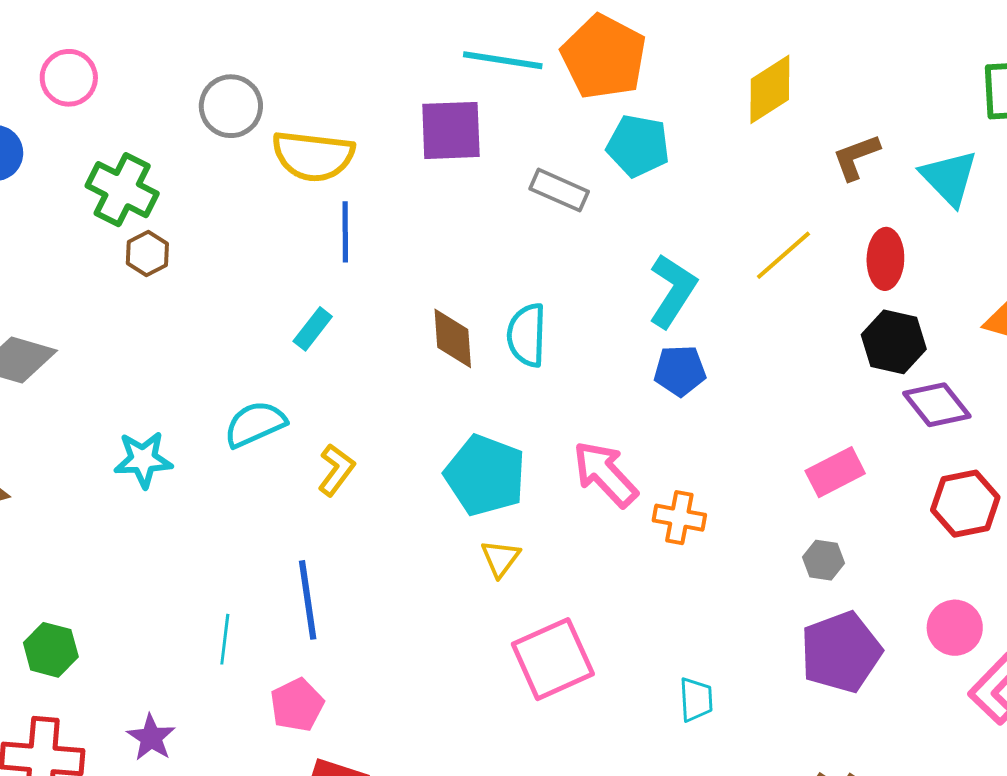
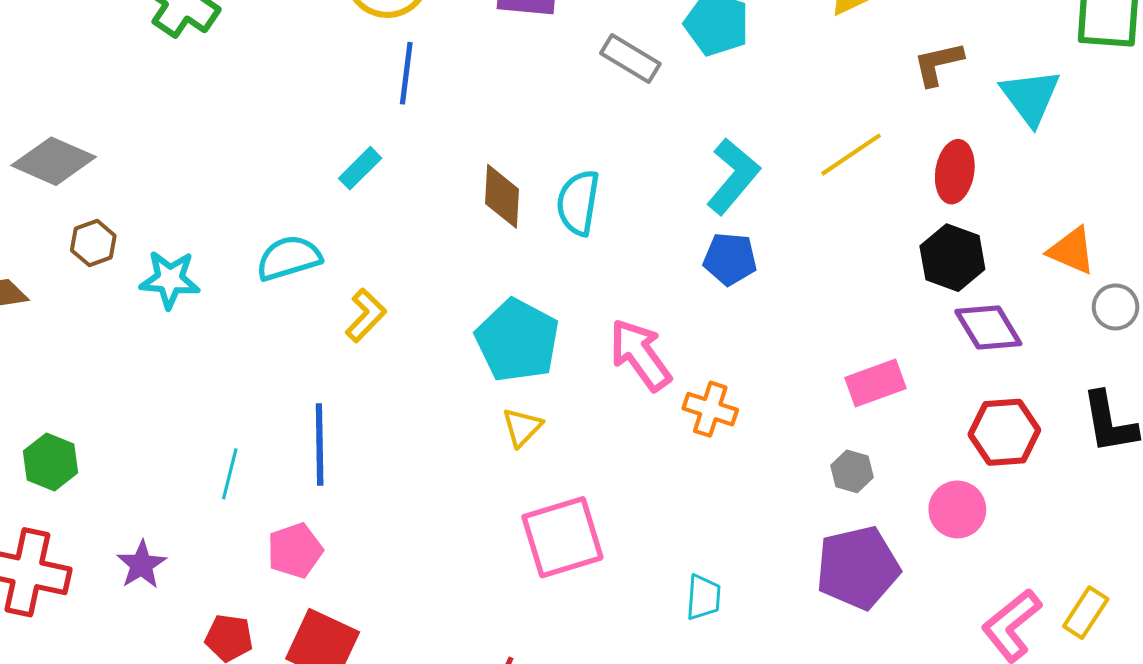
brown hexagon: (147, 253) -> (93, 243), moved
pink circle: (955, 628) -> (957, 509), moved

